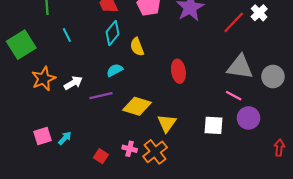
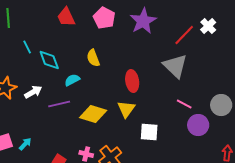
cyan diamond: (113, 33) -> (49, 60), moved, turned -60
gray triangle: (240, 67) -> (175, 66), moved, turned 36
gray circle: (273, 77) -> (221, 105), moved
yellow triangle: (167, 123) -> (126, 109), moved
white square: (213, 125) -> (149, 132), moved

